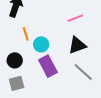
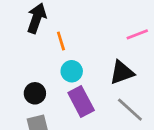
pink line: (75, 18) -> (137, 34), moved
orange line: (26, 34) -> (61, 41), moved

